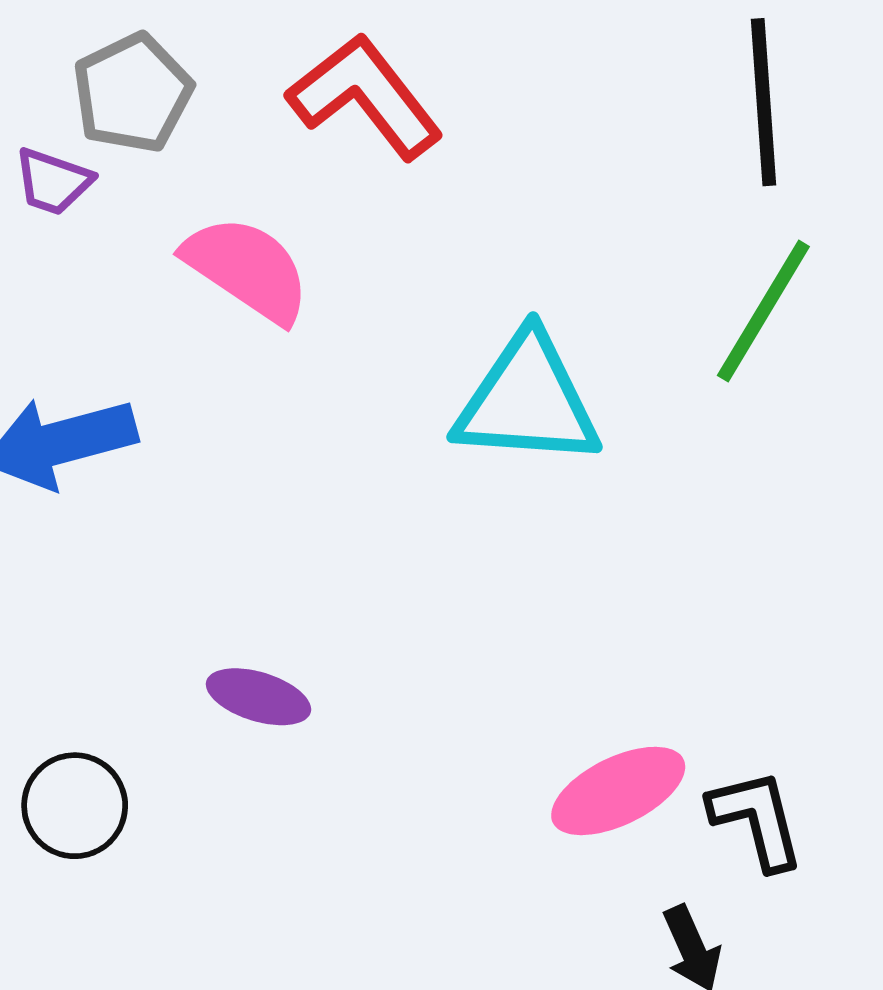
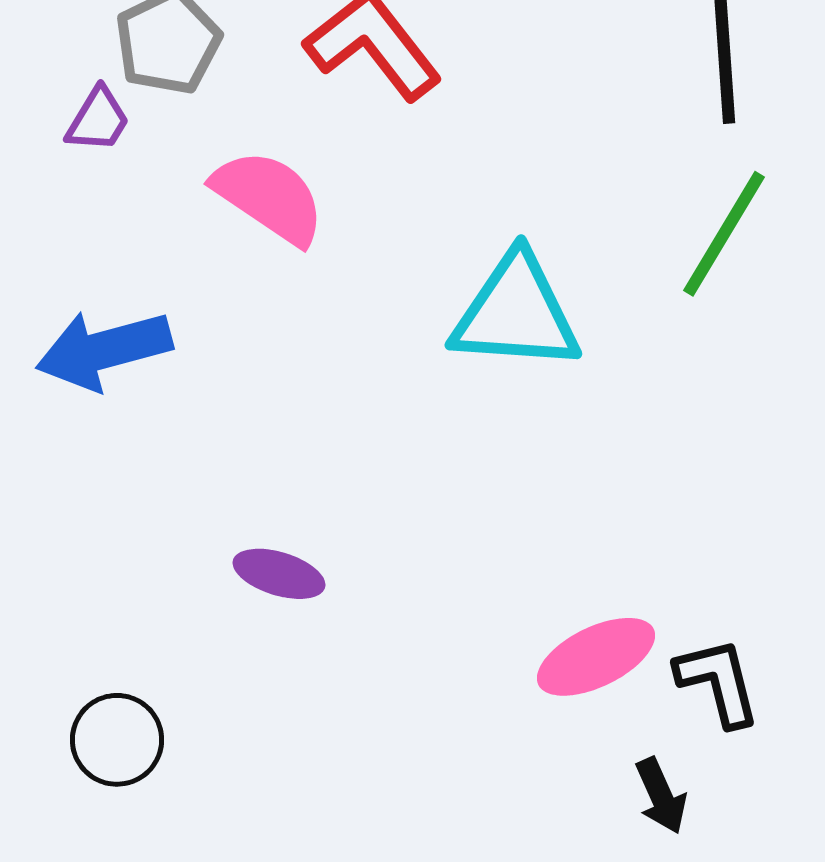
purple trapezoid: (53, 182) -> (98, 120), turned -78
black circle: (75, 806) -> (117, 740), moved

